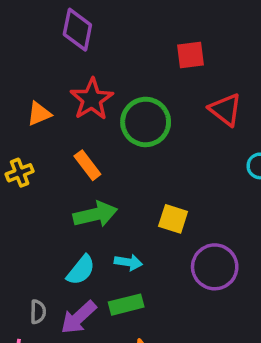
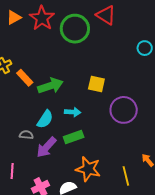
red triangle: (225, 110) -> (106, 15), moved
orange triangle: (39, 114) -> (14, 17), moved
orange rectangle: (87, 165) -> (25, 78), moved
gray semicircle: (38, 312) -> (26, 135), moved, turned -80

